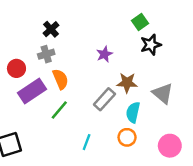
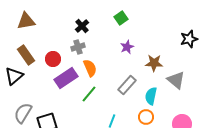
green square: (140, 22) -> (121, 18), moved
black star: (151, 45) -> (189, 39), moved
brown star: (127, 83) -> (154, 63), moved

